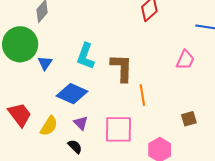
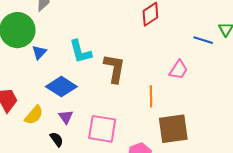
cyan L-shape: (86, 56) -> (80, 52), turned -44
orange line: (142, 95) -> (151, 96), moved
brown square: (189, 119) -> (173, 129), size x2.0

